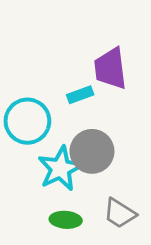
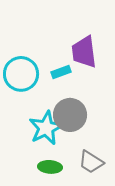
cyan circle: (27, 121) -> (21, 74), moved

